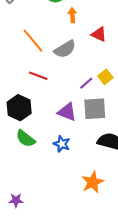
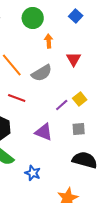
red triangle: (99, 34) -> (74, 59), turned 35
gray square: (95, 109) -> (79, 129), moved, size x0.6
blue star: (62, 144) -> (33, 173), moved

